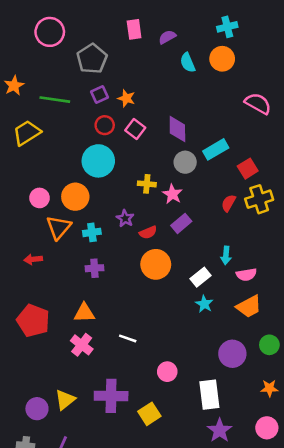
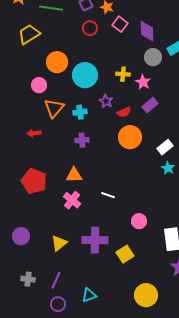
pink square: (135, 129) -> (120, 24), moved
cyan circle: (98, 161) -> (85, 75), moved
orange circle: (75, 197) -> (57, 62), moved
purple circle: (37, 409) -> (21, 236), moved

